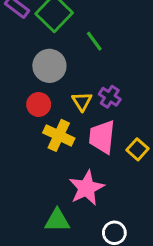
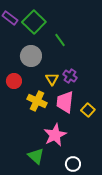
red circle: (39, 104) -> (14, 81), moved
green triangle: (57, 220) -> (36, 156), turned 42

